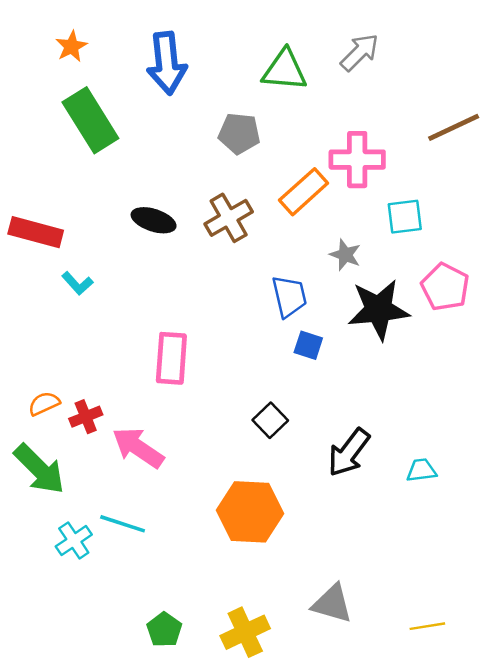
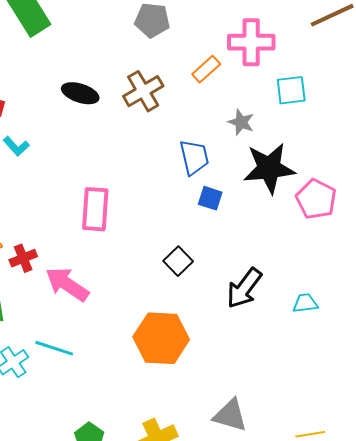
orange rectangle: (304, 192) -> (206, 69), size x0.7
pink pentagon: (445, 287) -> (316, 199), moved

